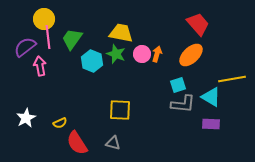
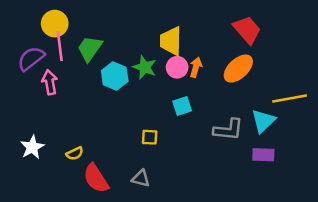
yellow trapezoid: (121, 33) -> (171, 41), moved, turned -100
cyan square: (178, 85) -> (182, 106), moved
cyan triangle: (211, 97) -> (263, 121), turned 45
yellow square: (120, 110) -> (150, 137), size x0.6

